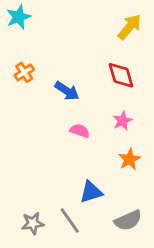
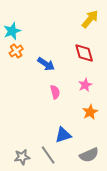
cyan star: (18, 17) -> (12, 31), moved
pink semicircle: (80, 131) -> (55, 92), turned 56

